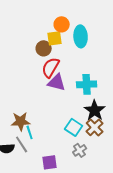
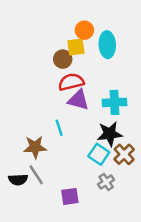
red semicircle: (51, 67) -> (71, 82), turned 45
black star: (95, 110) -> (110, 134), moved, turned 30
cyan line: (30, 132) -> (59, 128), moved

